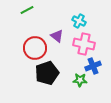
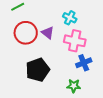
red circle: (35, 48) -> (26, 33), moved
green star: (80, 80) -> (74, 86), moved

